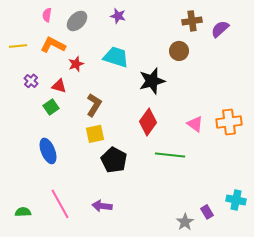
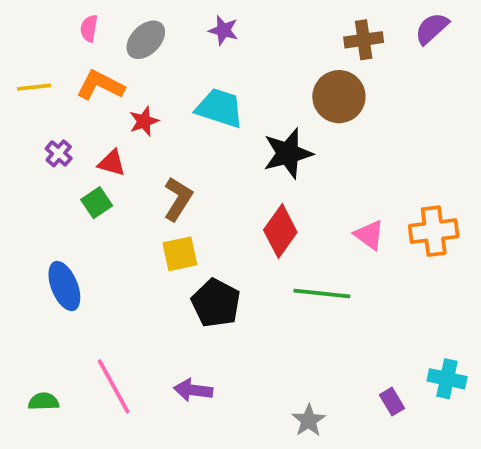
purple semicircle: (220, 29) -> (432, 28), moved
brown circle: (179, 51) -> (339, 97), size x1.4
blue ellipse: (48, 151) -> (64, 286), moved
gray star: (185, 222) -> (309, 420), moved

